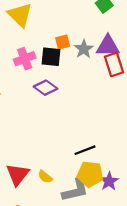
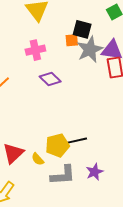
gray star: (84, 49) -> (90, 49), size x1.5
black square: (51, 57) -> (82, 29), moved
yellow pentagon: (90, 174) -> (57, 145), moved, turned -30

